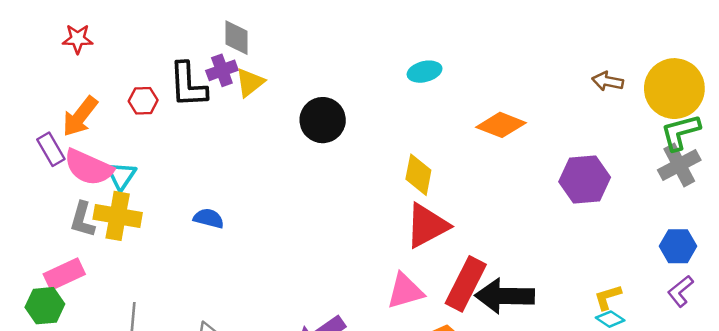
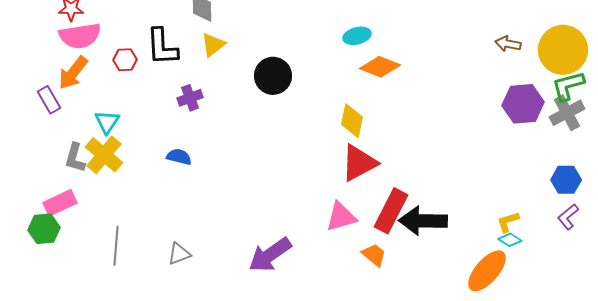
purple cross: (222, 70) -> (190, 98), moved
orange diamond: (501, 125) -> (380, 67), moved
pink semicircle: (89, 167) -> (80, 36), moved, turned -33
purple hexagon: (585, 180) -> (523, 104), moved
yellow cross: (118, 216) -> (104, 155), turned 30

